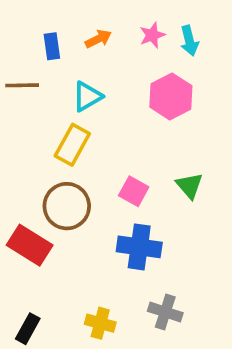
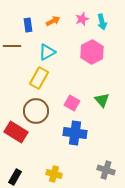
gray cross: (165, 312) -> (106, 170), moved

